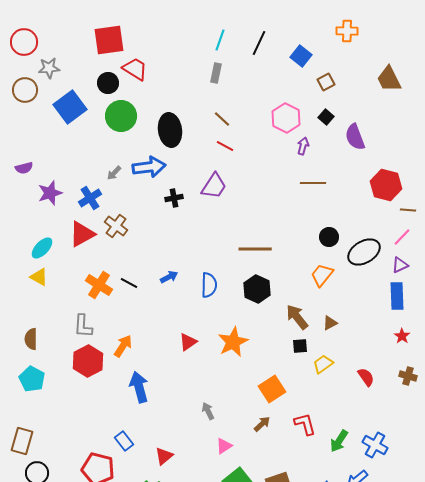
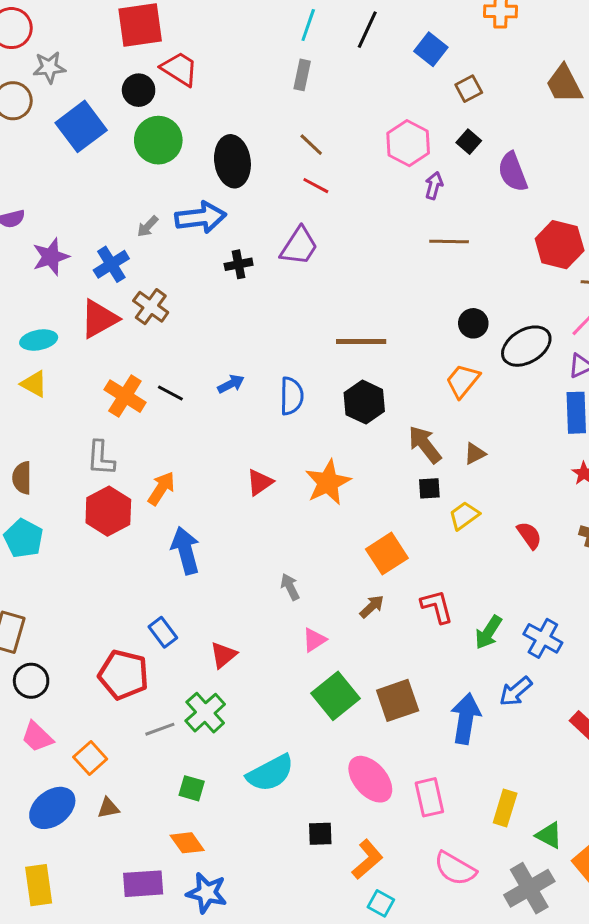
cyan ellipse: (42, 248) -> (39, 340), turned 35

